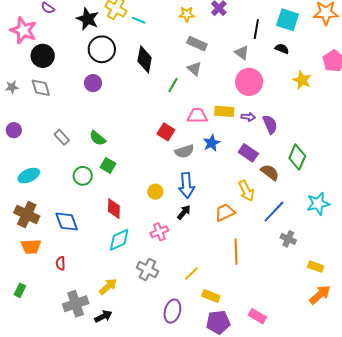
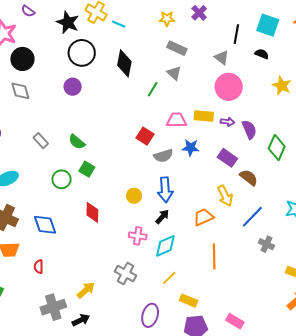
blue star: (212, 143) -> (191, 148), turned 30
green diamond: (297, 157) -> (277, 147), moved
pink cross: (159, 232) -> (138, 236), turned 30
cyan diamond: (119, 240) -> (165, 246), moved

